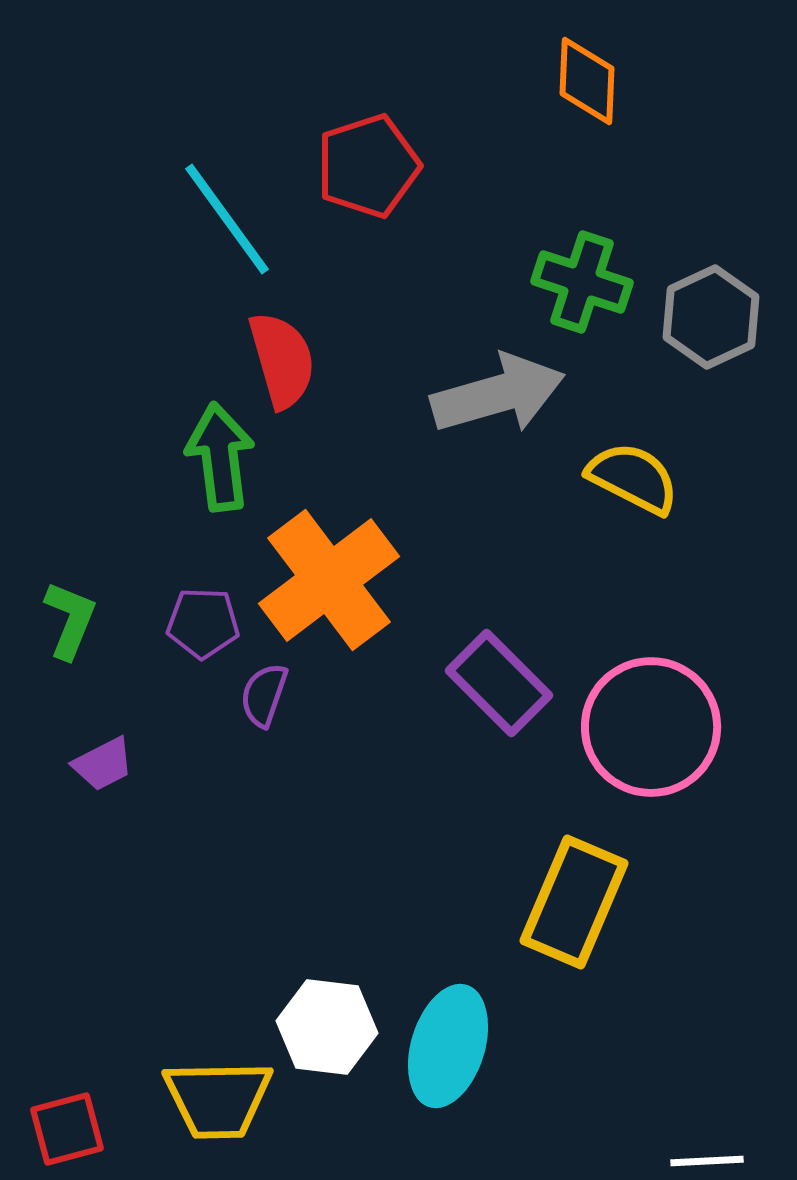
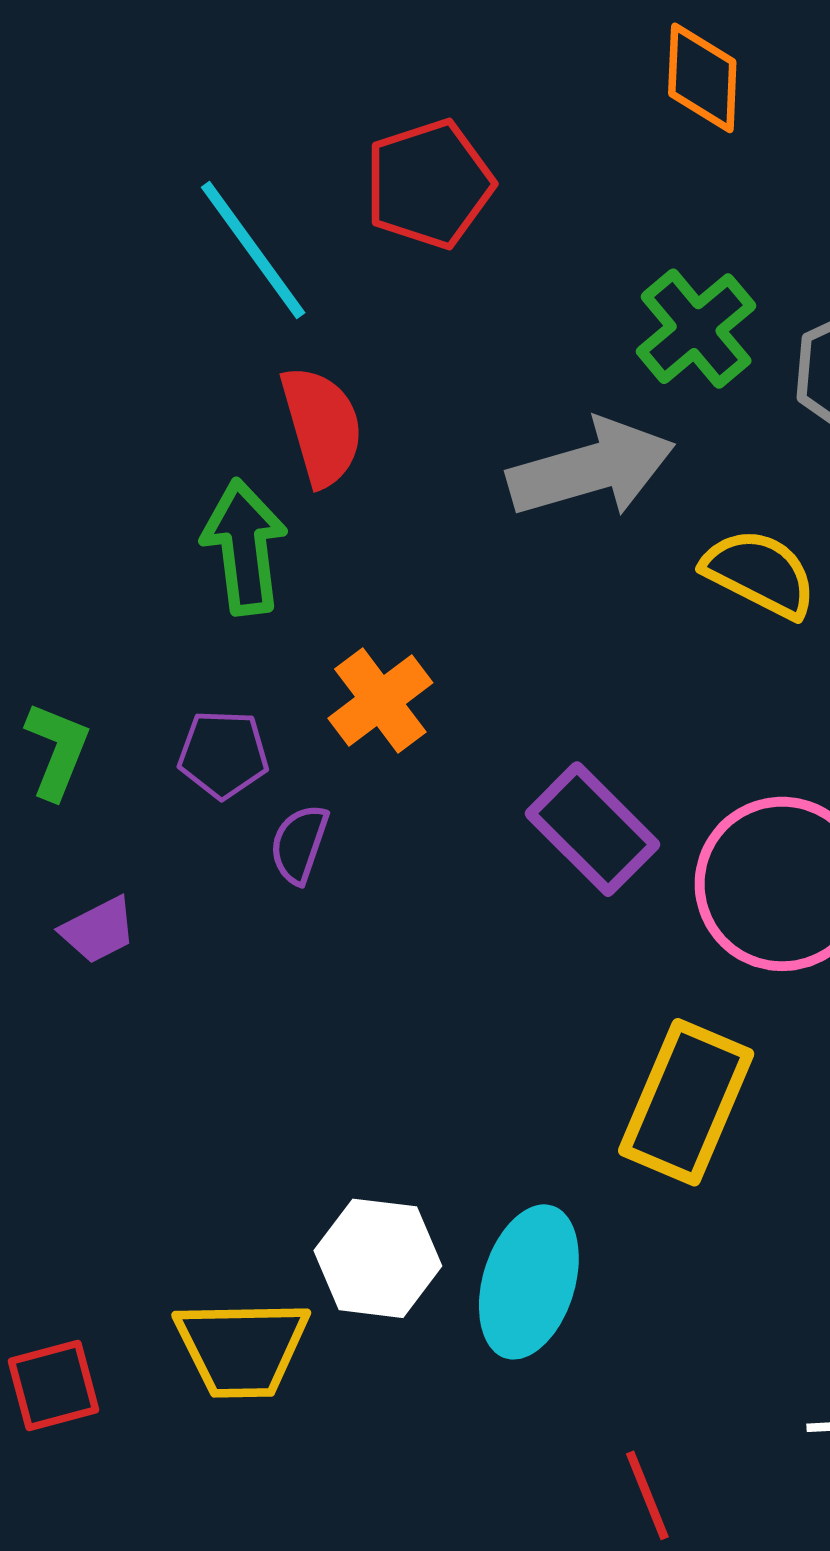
green cross: (582, 282) -> (696, 329), turned 32
orange cross: (329, 580) -> (380, 701), size x0.6

